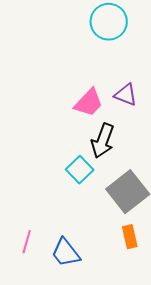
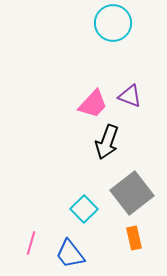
cyan square: (80, 170) -> (84, 209), moved

